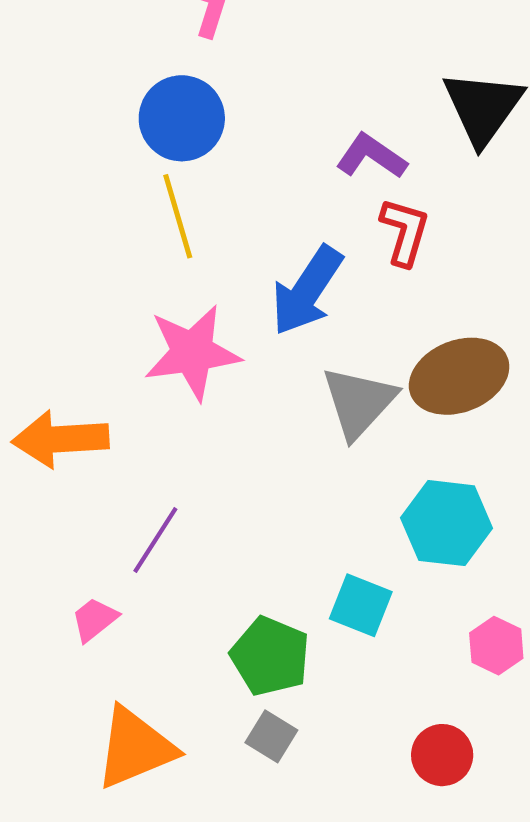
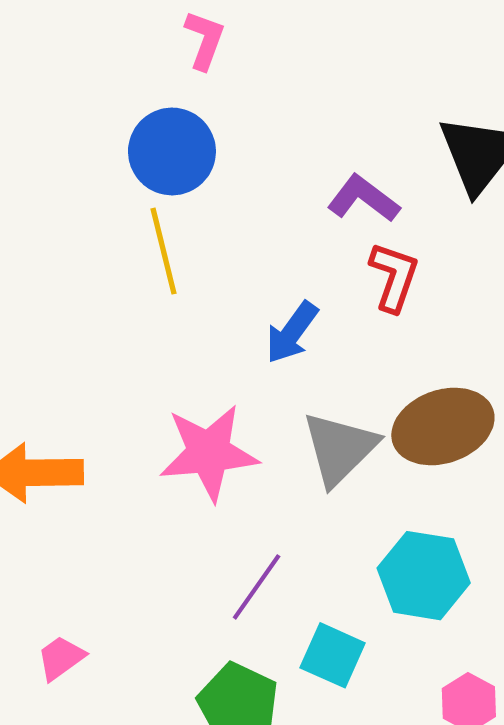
blue arrow: (307, 291) -> (292, 333), size x0.7
pink star: (192, 352) -> (209, 453), moved
purple line: (155, 540) -> (257, 587), moved

